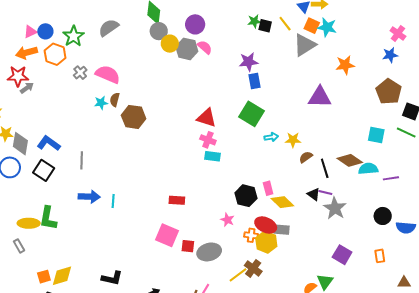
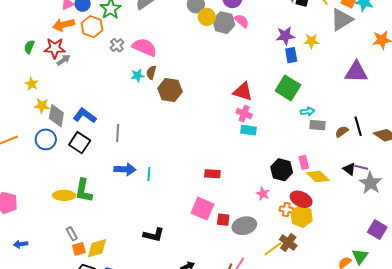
yellow star: (293, 140) -> (311, 41), moved
black line: (325, 168) -> (358, 126), moved
gray rectangle: (282, 230) -> (318, 125), moved
gray rectangle: (19, 246) -> (72, 234), moved
black L-shape: (112, 278) -> (154, 235), moved

